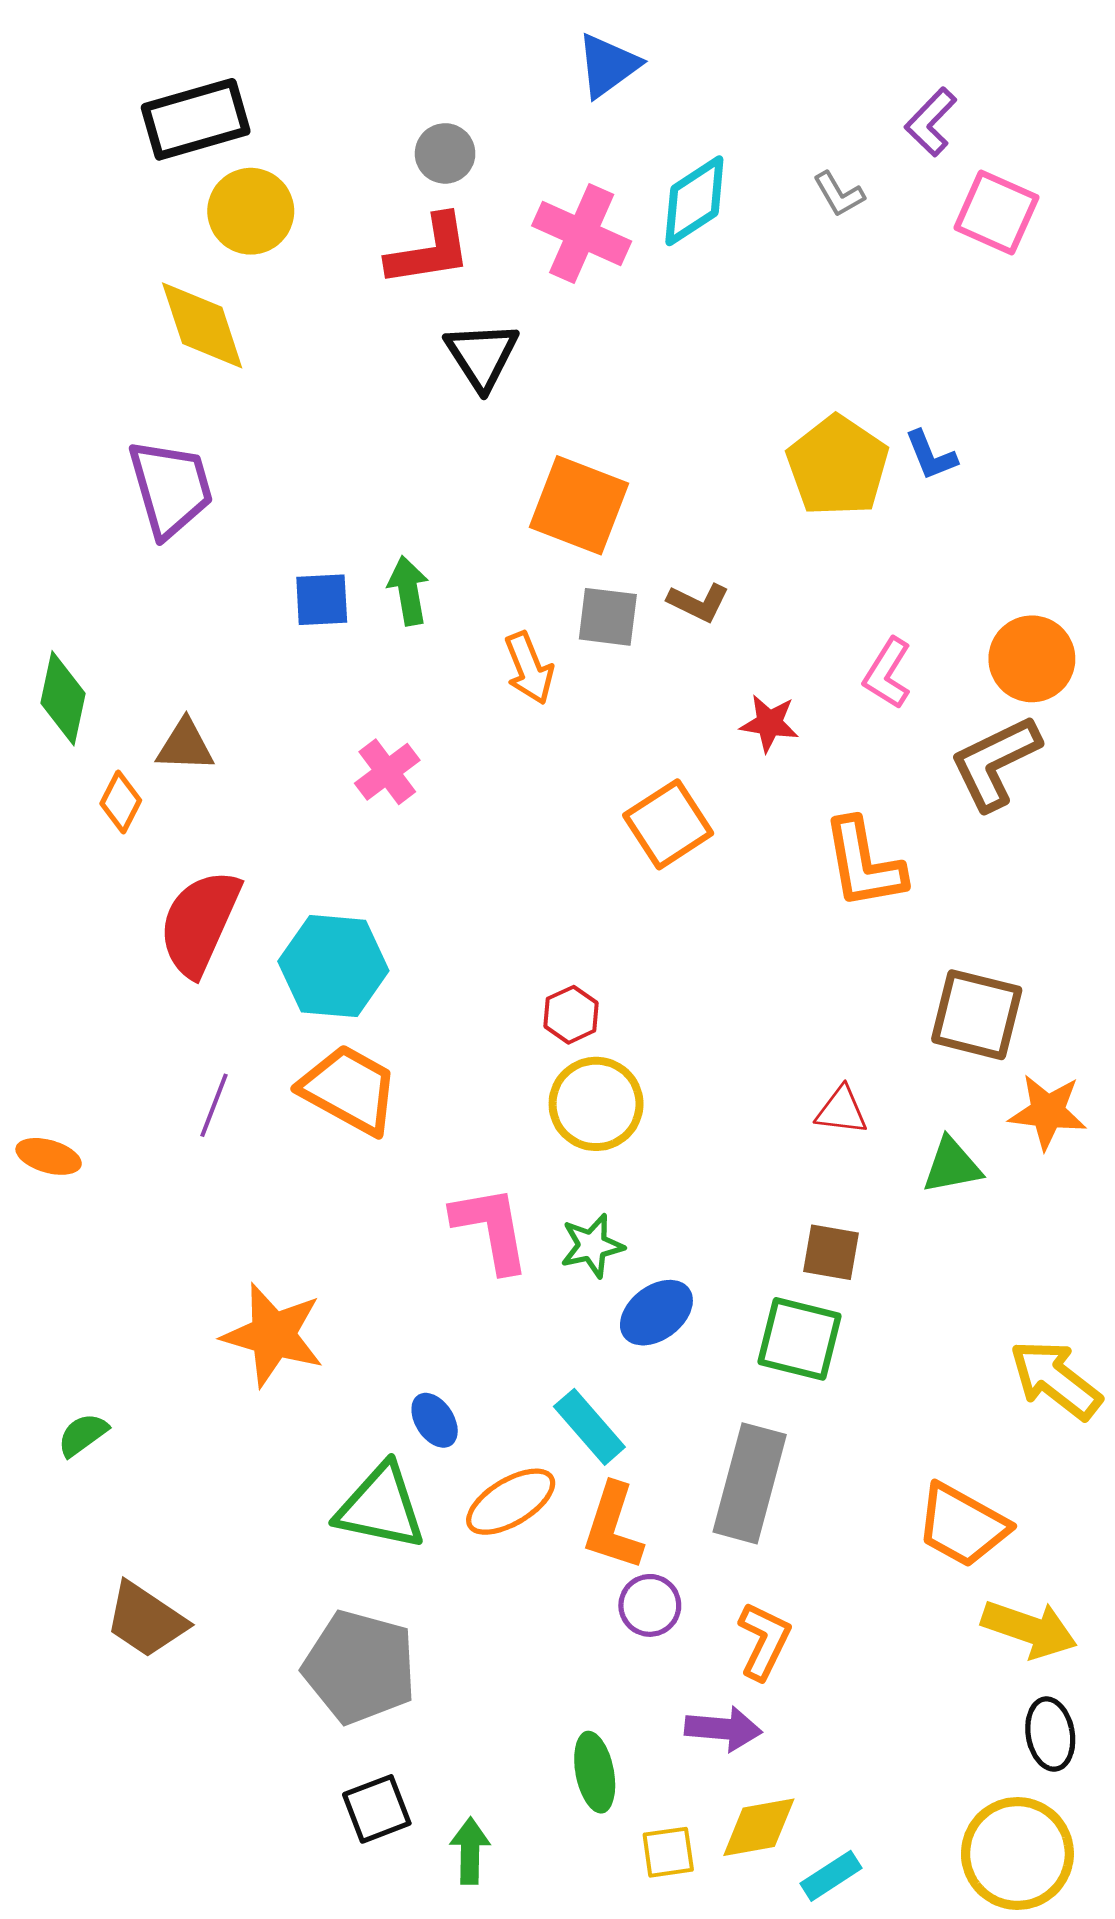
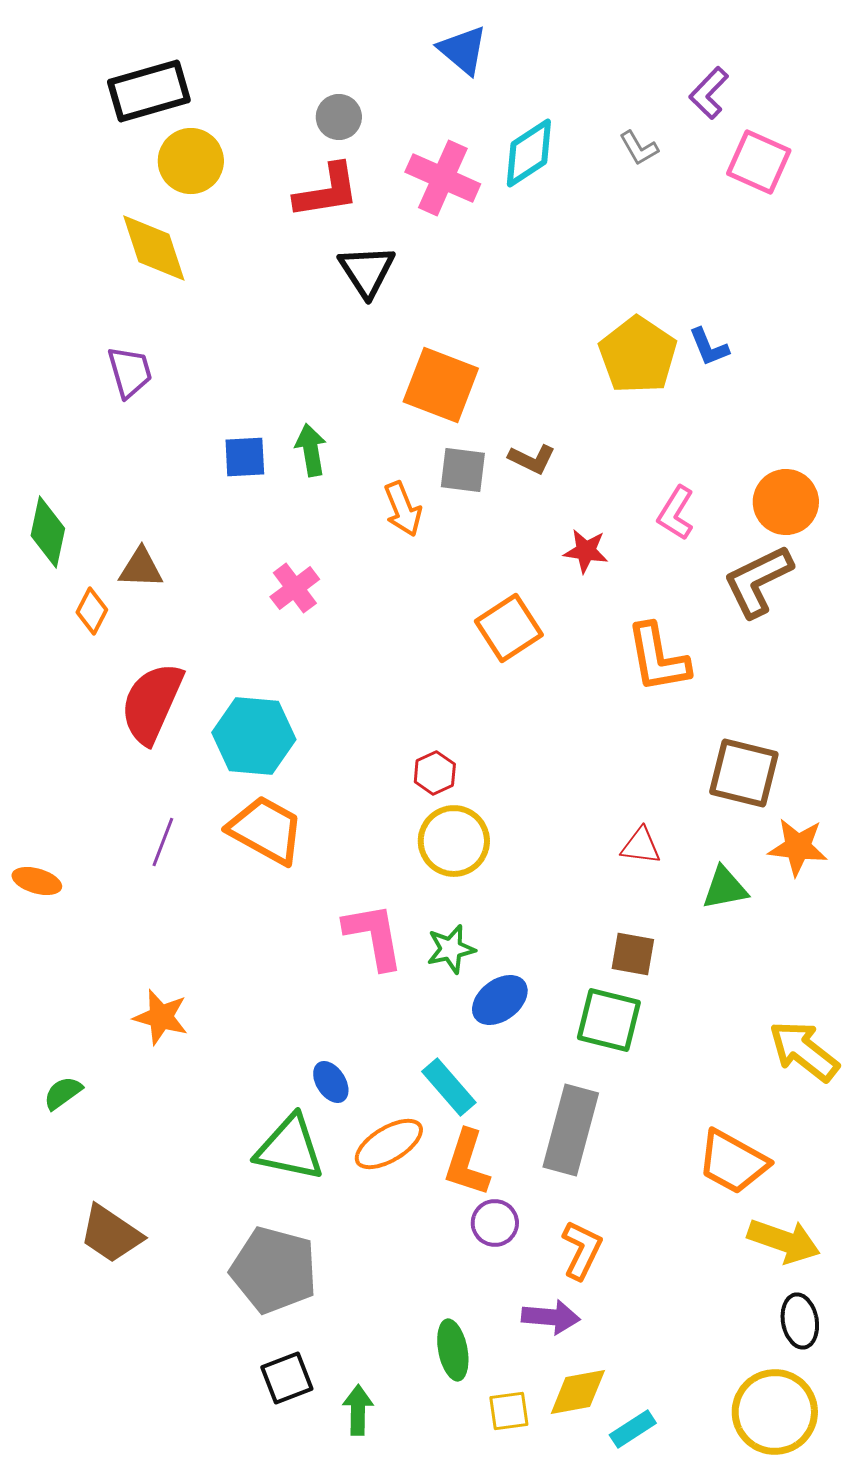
blue triangle: (608, 65) -> (463, 50), turned -44
purple trapezoid: (171, 488) -> (130, 372), size x0.7
orange star: (273, 1335) -> (161, 1017), moved, size x0.7

